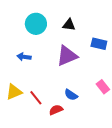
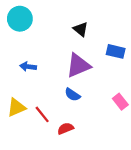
cyan circle: (36, 24) -> (20, 19), moved
black triangle: (69, 25) -> (81, 29), turned 32
blue semicircle: (71, 95) -> (72, 95), moved

